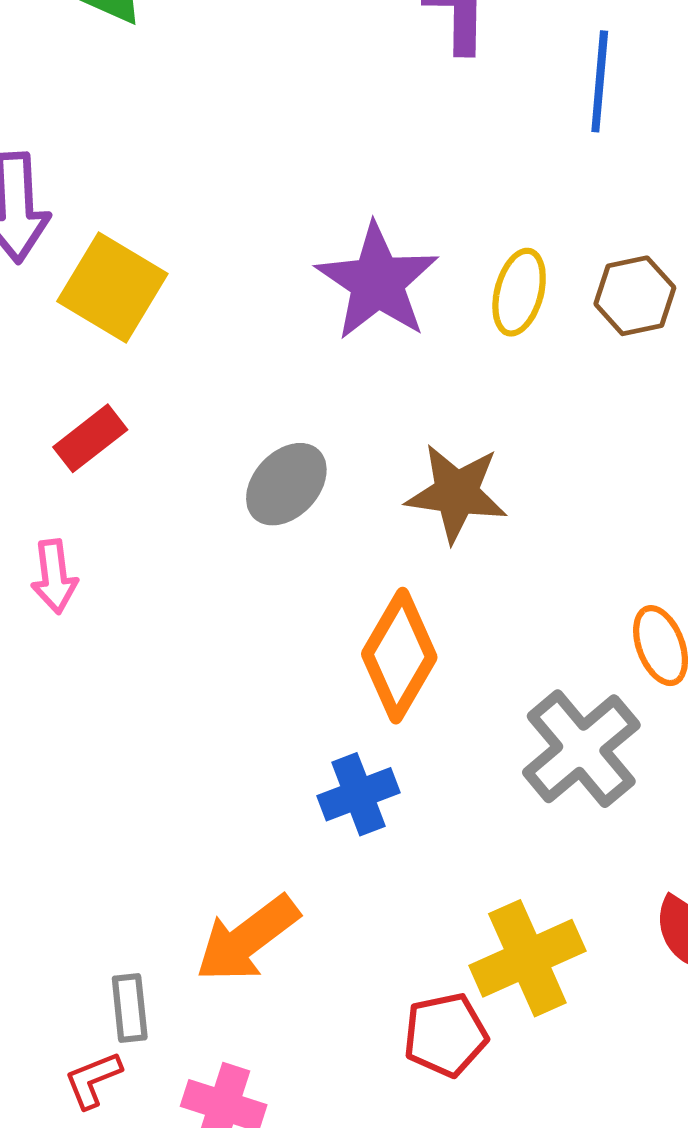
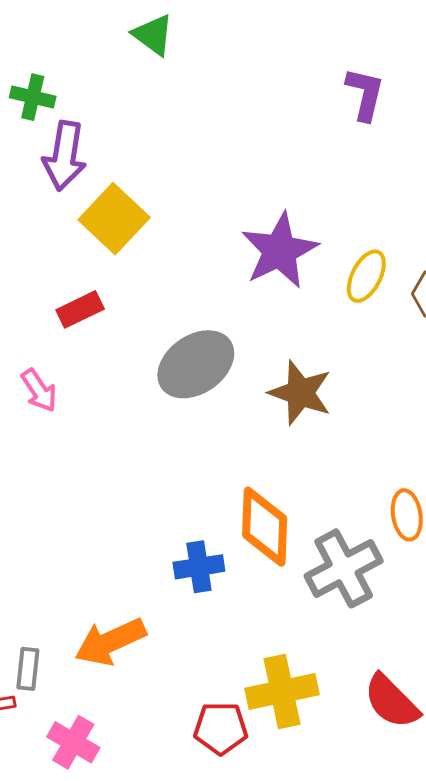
gray ellipse: (286, 484) -> (196, 364), size x1.4
pink arrow: (54, 576) -> (39, 390), turned -39
orange diamond: (399, 656) -> (265, 527), moved, turned -40

